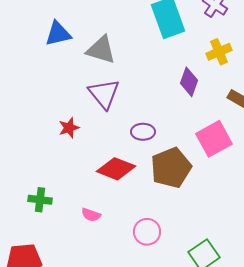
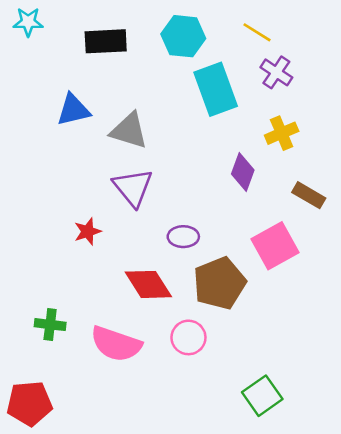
red diamond: (116, 169) -> (148, 284), turned 36
pink semicircle: (91, 215) -> (116, 344), size x2.0
pink circle: (147, 232) -> (188, 337), moved

